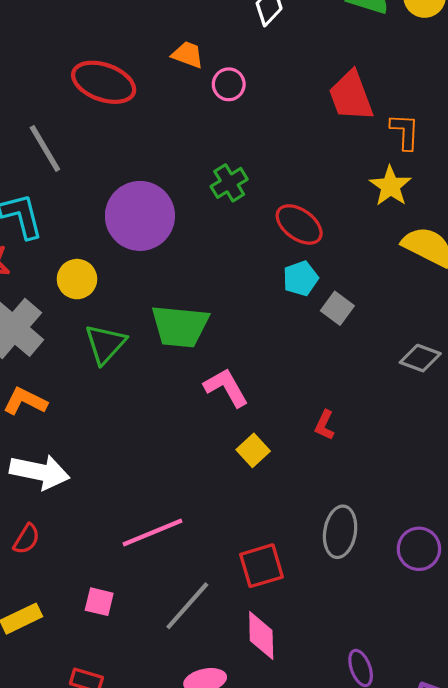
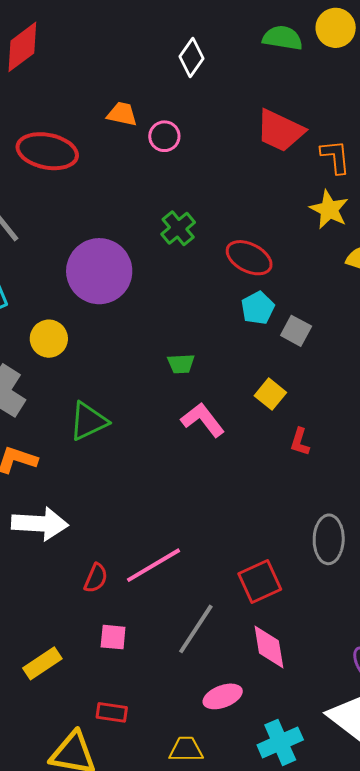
red trapezoid: (351, 96) -> (280, 131), turned -36
green trapezoid: (180, 326) -> (181, 364), moved, size x0.5
green triangle: (105, 344) -> (88, 421), moved, turned 30
yellow square: (253, 450) -> (270, 394), moved
red semicircle: (27, 539) -> (96, 578), moved

